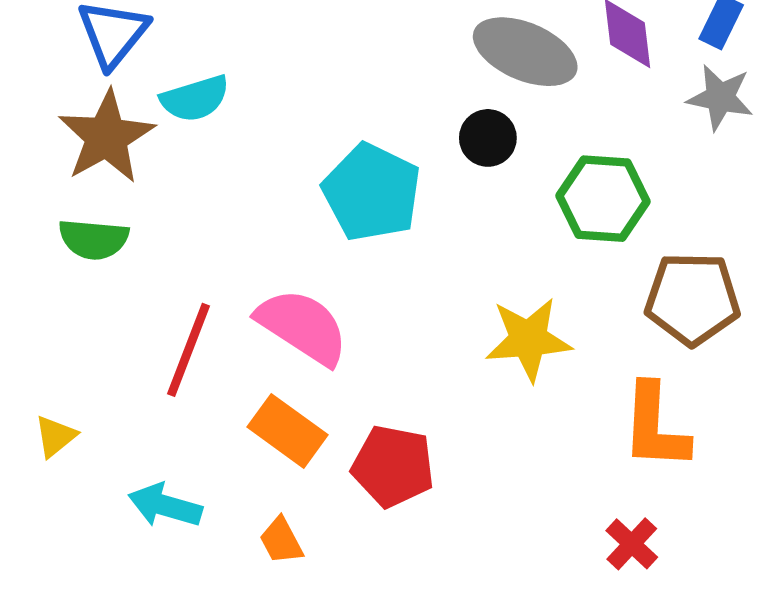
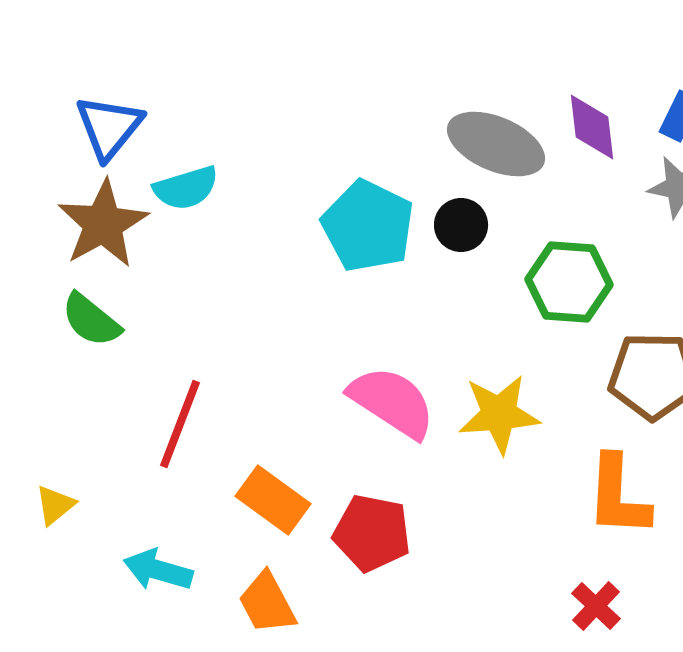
cyan pentagon: (372, 192) -> (368, 226), moved
green semicircle: (94, 239) -> (91, 320), turned 34
pink semicircle: (302, 327) -> (392, 402), moved
orange trapezoid: (281, 541) -> (267, 603), size x1.4

